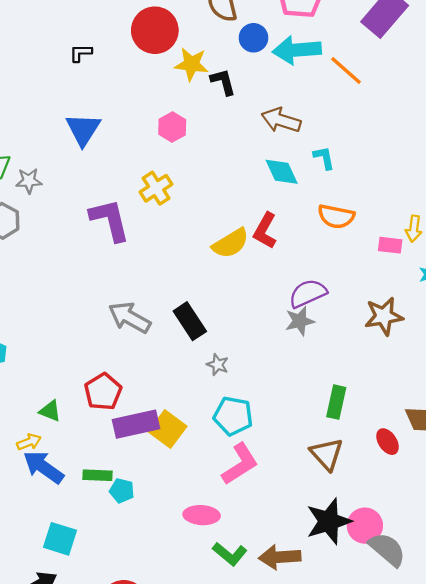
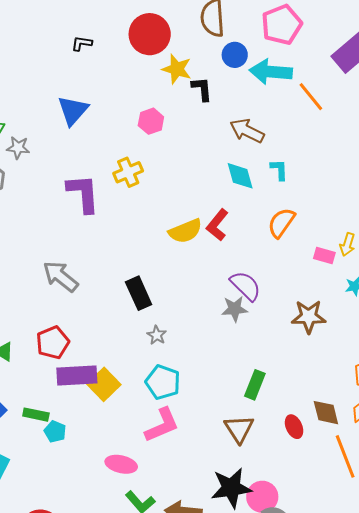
orange semicircle: (336, 216) -> (281, 223), turned 104
purple semicircle: (308, 293) -> (246, 286), turned 60
gray arrow: (130, 317) -> (60, 276), moved

